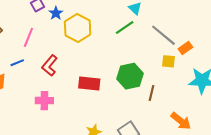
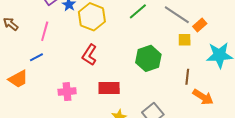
red L-shape: (50, 65) -> (89, 55), moved
red rectangle: (89, 83) -> (109, 88), moved
brown line: (151, 93) -> (187, 77), moved

